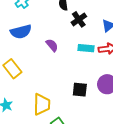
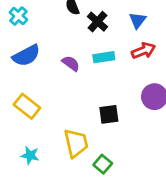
cyan rectangle: (86, 48) -> (104, 57), moved
black square: (80, 90) -> (109, 114), moved

